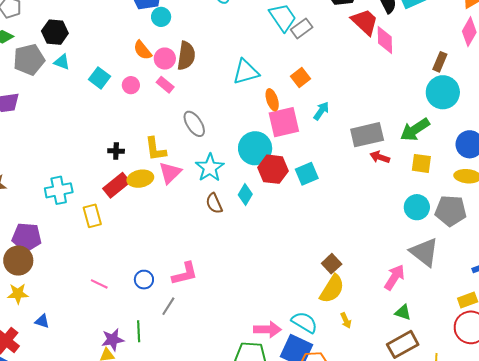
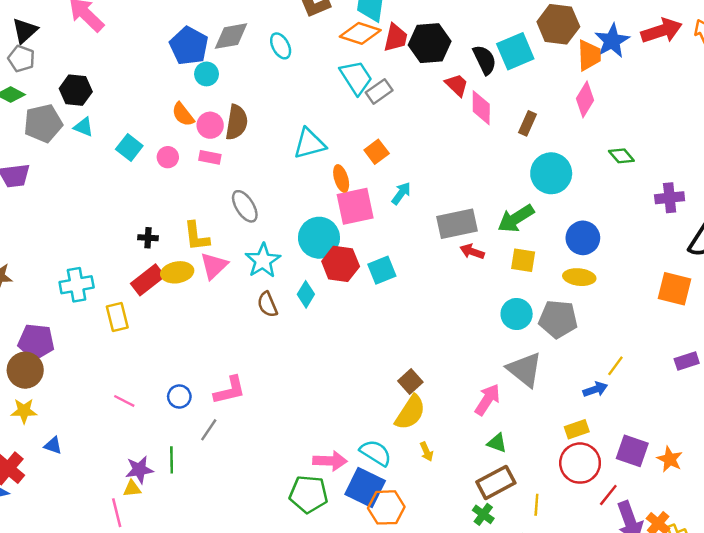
red trapezoid: (365, 22) -> (457, 85), size x0.7
brown rectangle: (440, 62) -> (528, 123), moved
pink rectangle: (165, 85) -> (210, 157), turned -30

